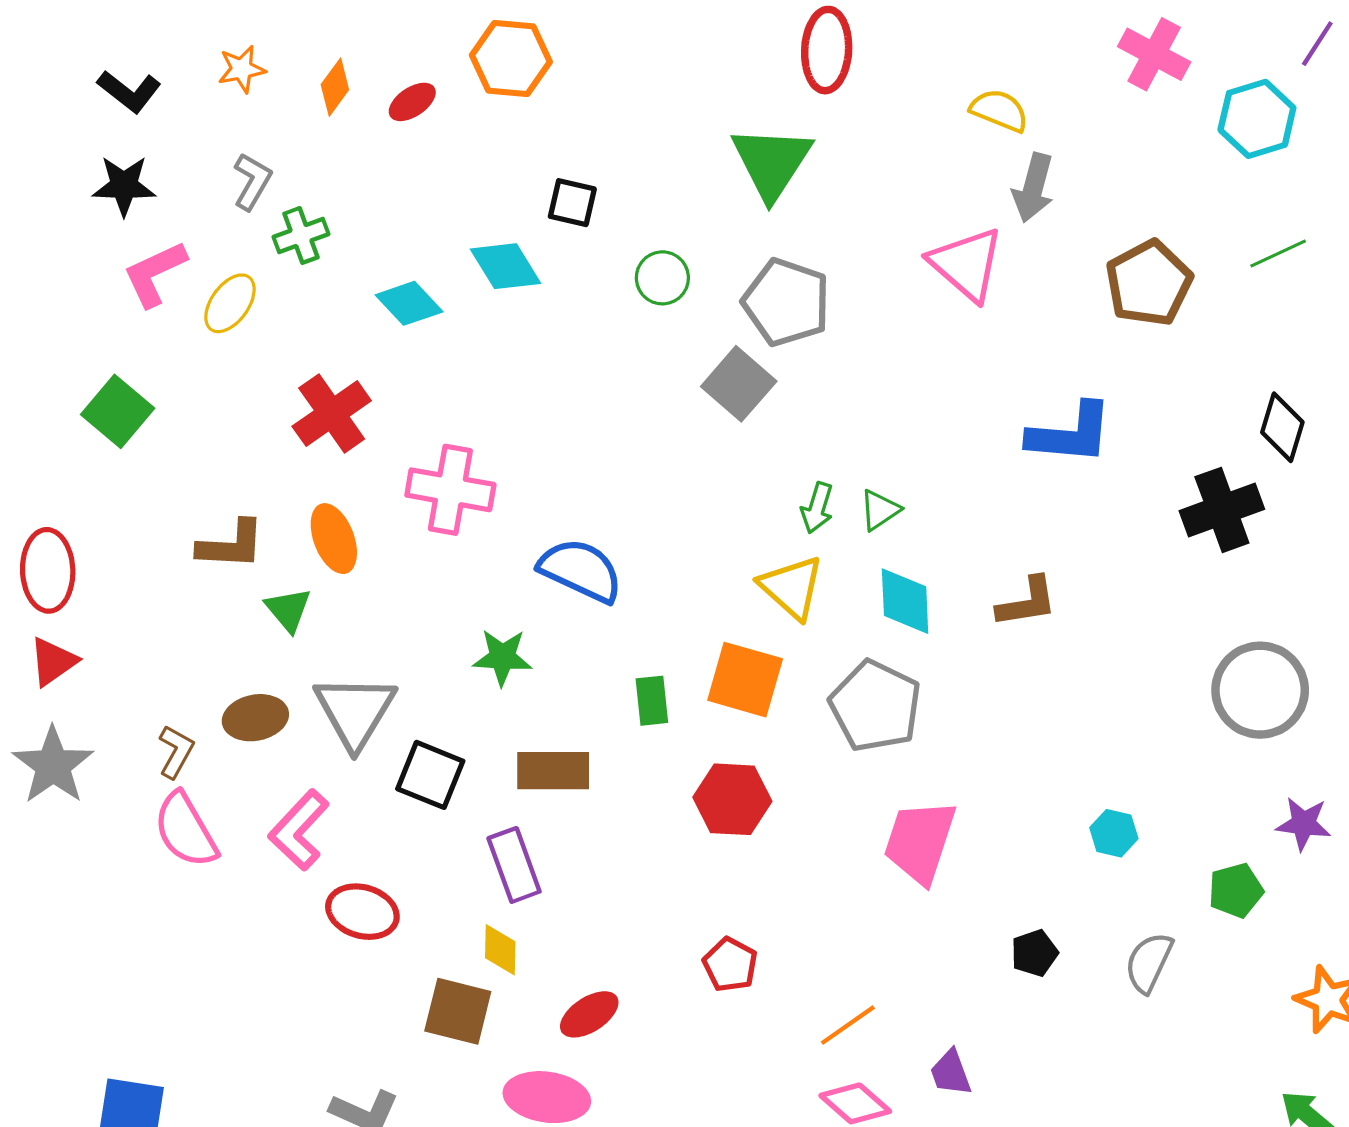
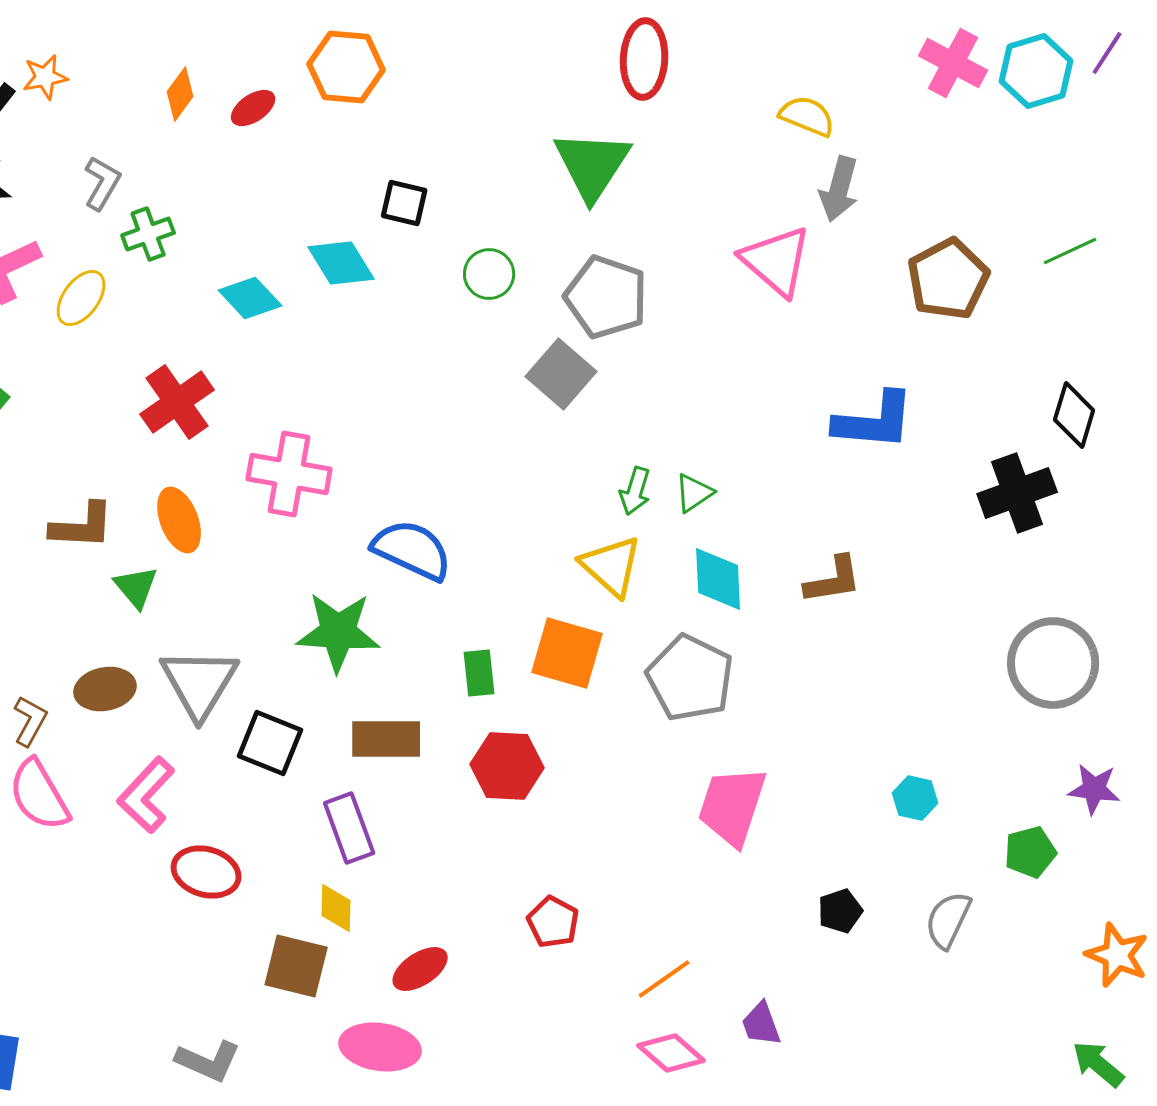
orange star: (242, 69) -> (45, 77), moved
cyan hexagon: (1257, 119) -> (1036, 71), moved
green star: (502, 657) -> (338, 632), size x1.5
red hexagon: (732, 799) -> (507, 766), moved

